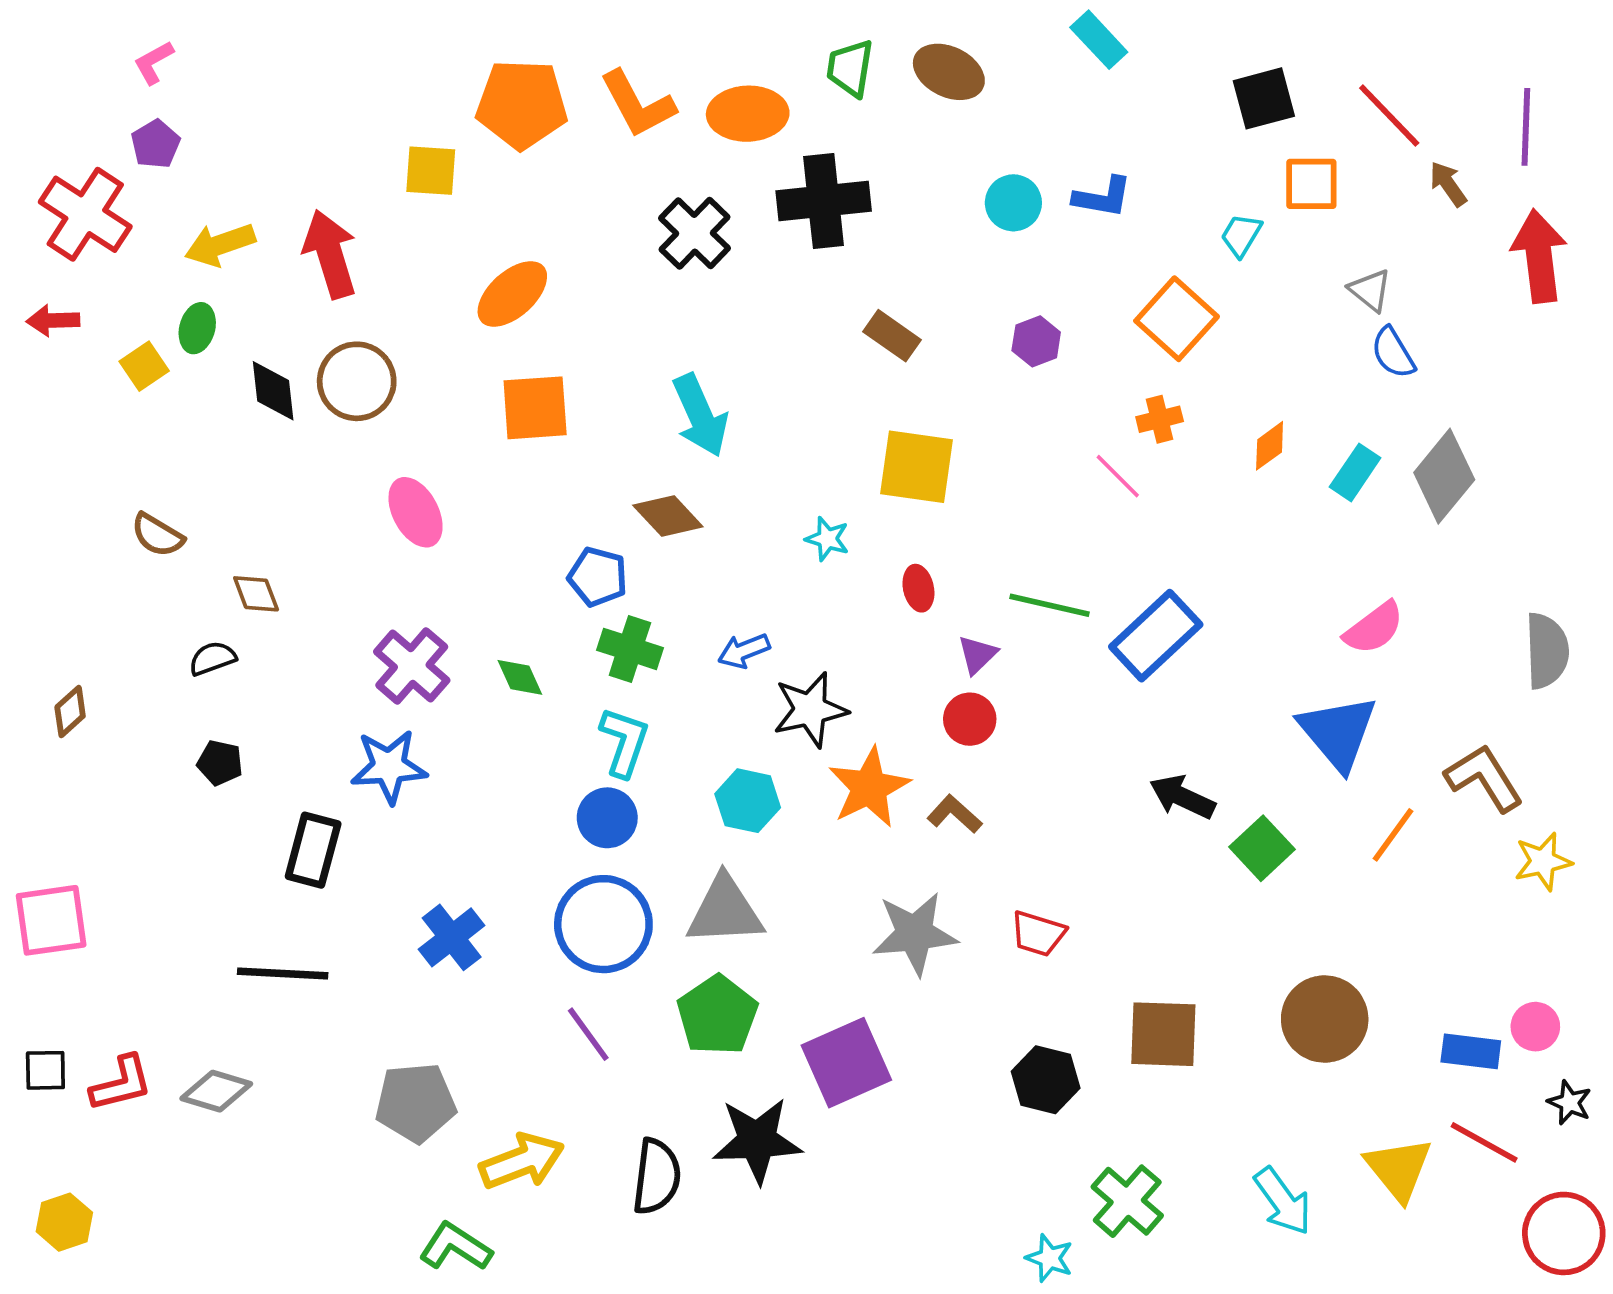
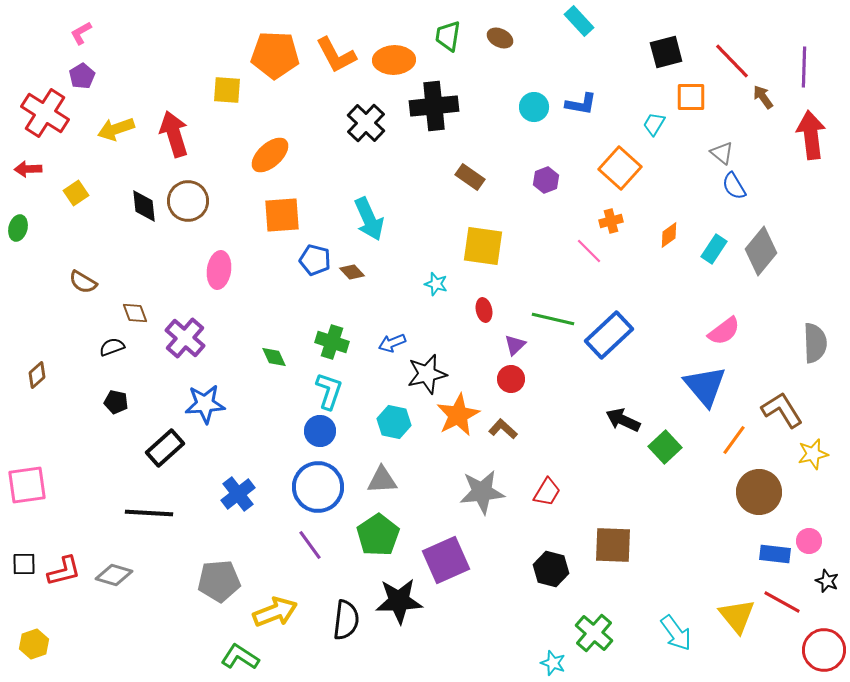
brown ellipse: (949, 72) -> (500, 38), size x0.7
green ellipse: (197, 328) -> (18, 228), moved
pink ellipse: (416, 512) -> (219, 270), turned 36
brown diamond: (668, 516) -> (352, 272), size x0.7
blue pentagon: (598, 577) -> (315, 260), moved
purple cross: (412, 666) -> (185, 338), moved
black rectangle: (313, 850) -> (165, 448), turned 33
gray triangle: (725, 911) -> (382, 480), size x0.7
red trapezoid: (1038, 934) -> (547, 492), turned -76
brown circle: (1325, 1019) -> (759, 492), moved

